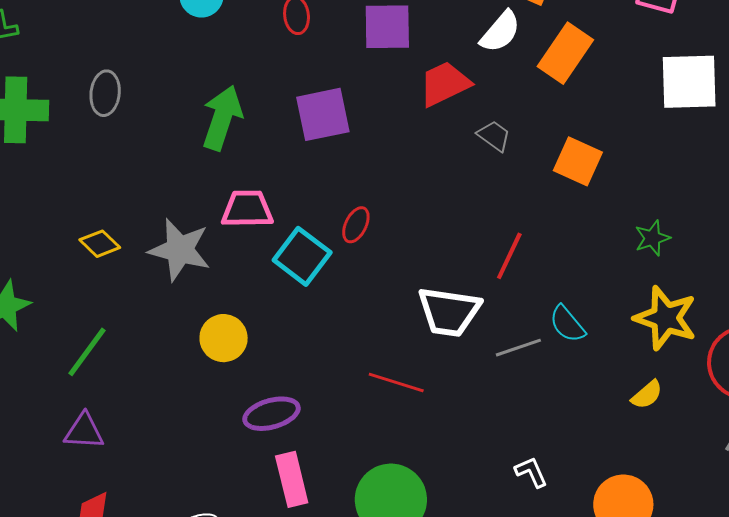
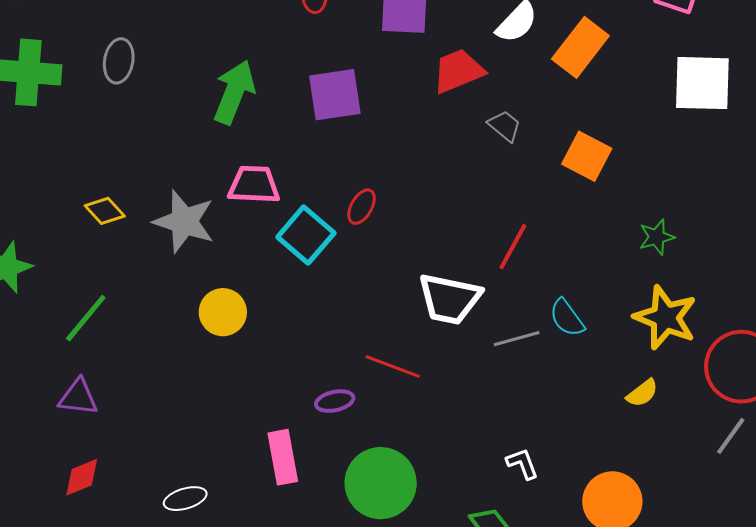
purple ellipse: (271, 414) -> (335, 401), moved, size x0.7

